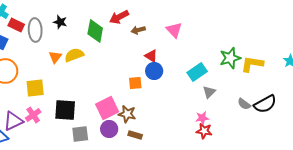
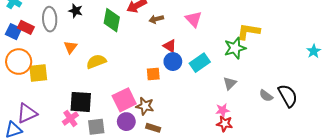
red rectangle: (16, 25) -> (26, 27), moved
yellow semicircle: (74, 55) -> (96, 62), moved
green star: (230, 58) -> (235, 48), moved
yellow L-shape: (252, 64) -> (248, 32), moved
cyan rectangle: (197, 72) -> (200, 63), moved
yellow square: (35, 88) -> (38, 73), moved
black semicircle: (265, 104) -> (288, 96), turned -90
pink cross: (33, 115) -> (70, 118), moved

